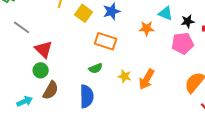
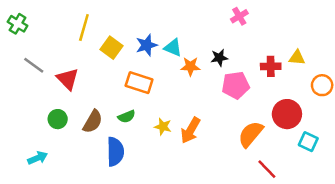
cyan triangle: (166, 13) -> (173, 48), moved
black star: (188, 21) -> (219, 58), moved
red triangle: (44, 49) -> (68, 79), moved
brown semicircle: (51, 90) -> (93, 122), moved

